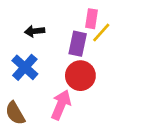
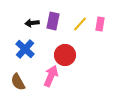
pink rectangle: (92, 19) -> (100, 24), moved
purple rectangle: (78, 44) -> (53, 21), moved

